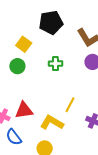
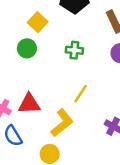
yellow line: (70, 105) -> (81, 94), moved
yellow L-shape: (52, 123) -> (62, 123), turned 105

